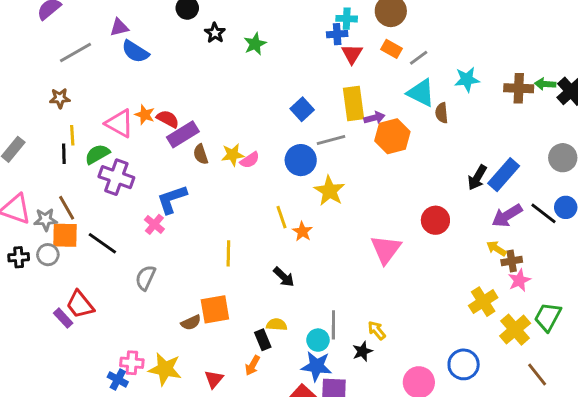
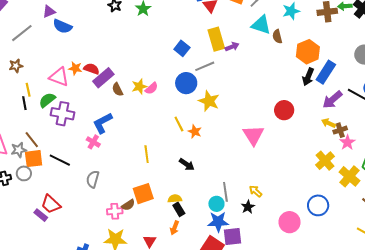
orange hexagon: (392, 136) -> (308, 52), moved
yellow semicircle: (277, 325) -> (175, 199), moved
pink cross: (132, 363) -> (115, 211), moved

